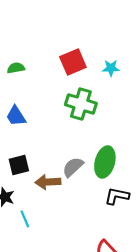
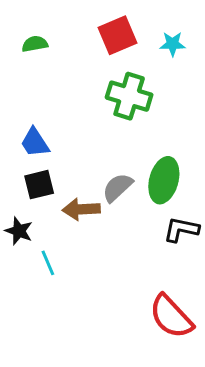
blue trapezoid: (16, 116) -> (35, 143), moved

